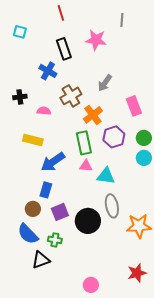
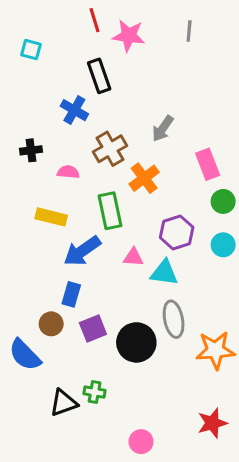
pink star: (96, 40) -> (129, 36), moved
purple hexagon: (114, 137) -> (177, 232), moved
green circle: (144, 138) -> (223, 201), moved
green rectangle: (84, 143) -> (110, 211), moved
blue semicircle: (28, 234) -> (25, 355), moved
green cross: (55, 240) -> (95, 392), moved

